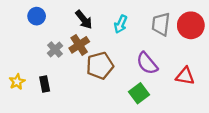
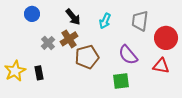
red circle: (191, 25) -> (166, 38), moved
yellow star: (17, 82) -> (15, 71), size x1.5
green square: (139, 93) -> (121, 81), turned 30

